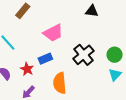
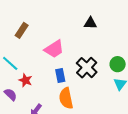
blue rectangle: (45, 59) -> (60, 76), moved, turned -72
red star: (27, 69) -> (25, 80), moved

